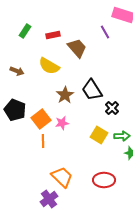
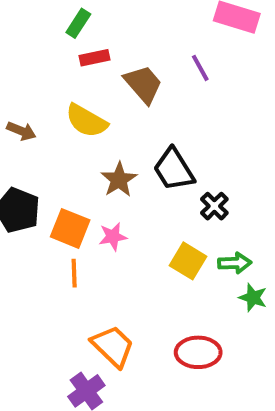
green rectangle: (25, 31) -> (78, 23), moved
purple line: (105, 32) -> (200, 68), moved
orange square: (41, 119) -> (70, 228), turned -30

